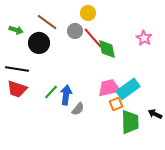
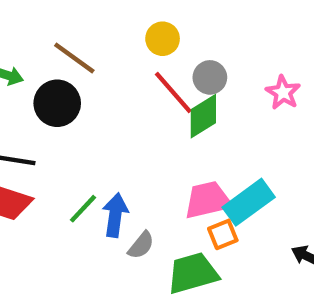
gray circle: (75, 31) -> (210, 77), moved
green diamond: (107, 49) -> (203, 116), turned 70
green trapezoid: (130, 122) -> (193, 273), moved, turned -105

